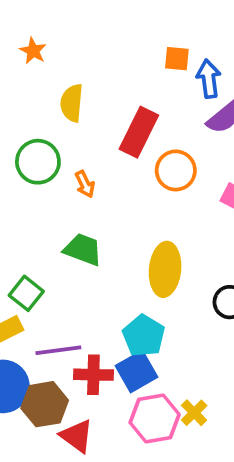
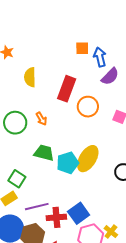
green circle: (38, 162) -> (15, 123), moved
yellow ellipse: (165, 269) -> (88, 159), turned 32
cyan pentagon: (144, 336) -> (68, 163), moved, turned 30

